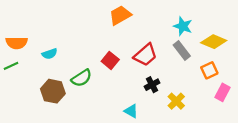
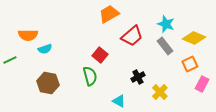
orange semicircle: (17, 43) -> (28, 35), moved
red trapezoid: (145, 55) -> (132, 36), moved
green semicircle: (82, 78) -> (90, 76), moved, turned -72

